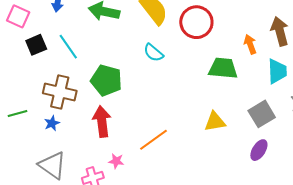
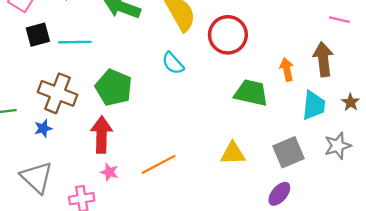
cyan line: (68, 47) -> (75, 42), turned -64
pink star: (116, 161) -> (109, 172), moved

